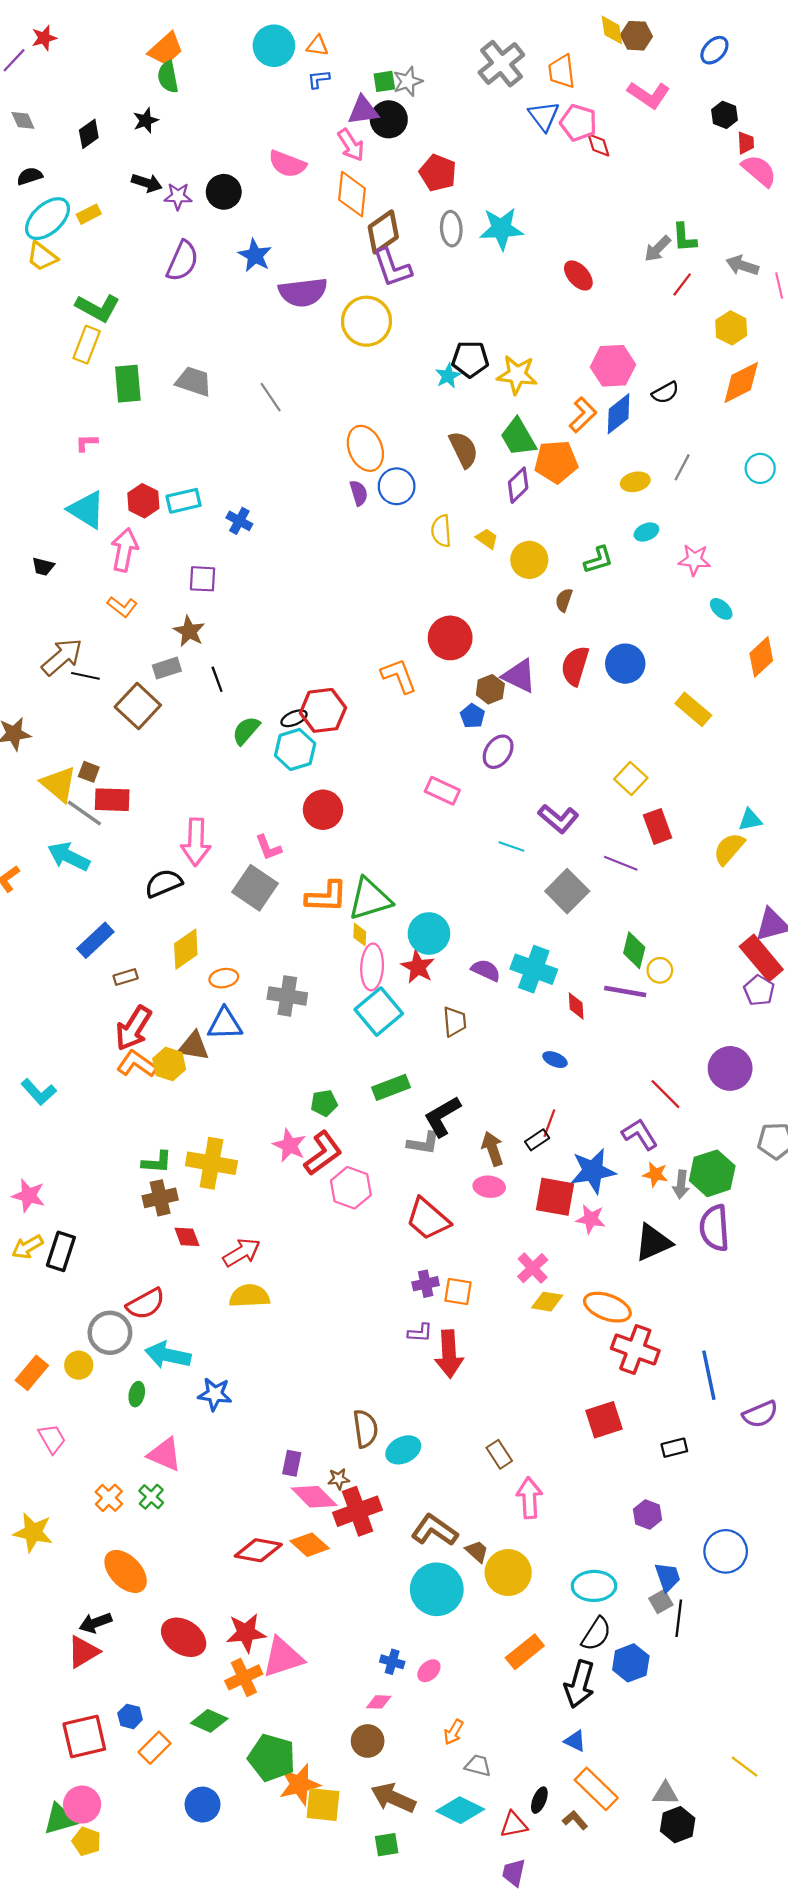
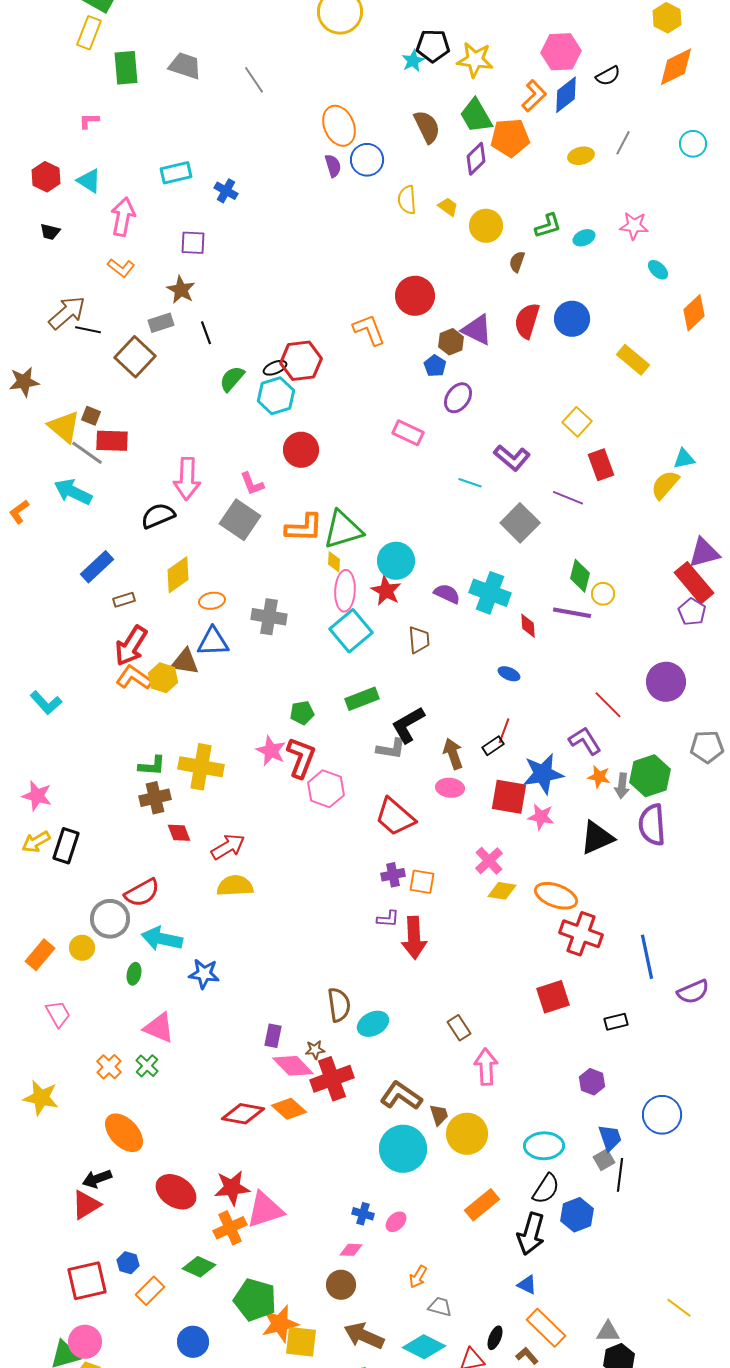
red hexagon: (143, 501) -> (46, 177), moved
cyan triangle: (87, 510) -> (89, 181), size x0.7
cyan ellipse: (646, 532) -> (584, 238), moved
red L-shape: (323, 1153) -> (301, 758), turned -33
brown trapezoid: (477, 1551) -> (439, 1115), turned 30

